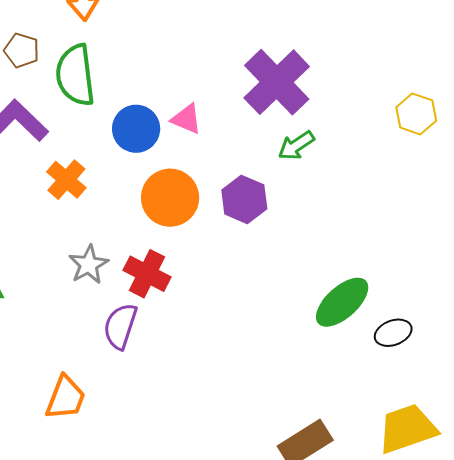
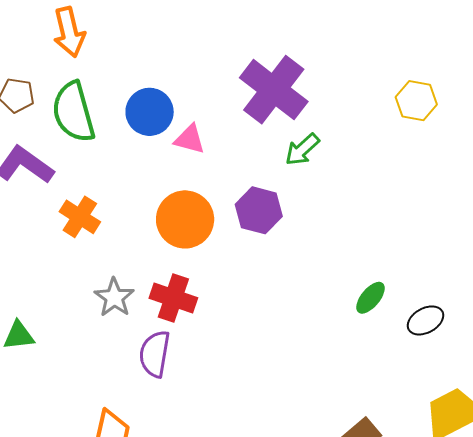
blue circle: (136, 129) -> (150, 112), moved
green ellipse: (342, 302) -> (370, 298), size x0.6

